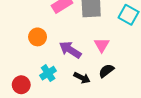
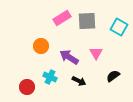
black semicircle: (106, 71) -> (113, 76), moved
cyan cross: (48, 73) -> (50, 77), turned -32

